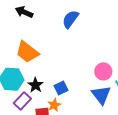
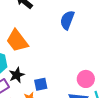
blue semicircle: (70, 19) -> (67, 20), turned -30

